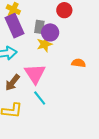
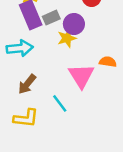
gray rectangle: (39, 27) -> (51, 18), moved, turned 56
pink triangle: (35, 74) -> (81, 76), moved

